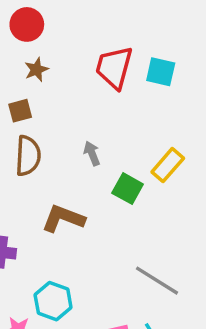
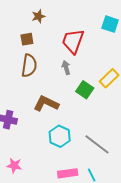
red trapezoid: (114, 67) -> (73, 41), moved
cyan hexagon: (53, 301) -> (60, 136), moved

